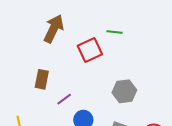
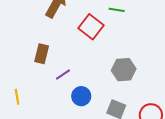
red square: (90, 50) -> (91, 27), turned -30

